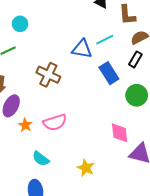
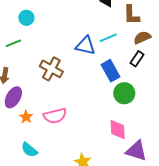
green circle: (137, 95) -> (124, 93), moved
cyan semicircle: (41, 159) -> (29, 150), moved

